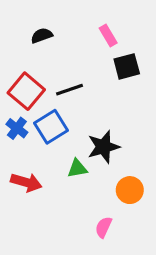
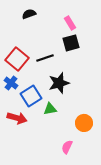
black semicircle: (42, 36) -> (29, 14), moved
black square: (127, 66) -> (71, 43), moved
blue square: (51, 127) -> (31, 96), moved
black star: (103, 147) -> (59, 83), moved

